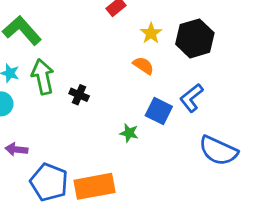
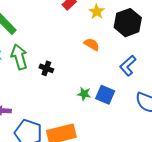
yellow star: (151, 33) -> (97, 12), moved
blue square: (159, 111) -> (105, 95), moved

